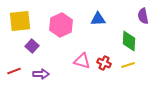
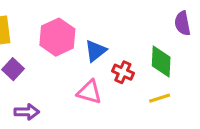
blue triangle: (98, 19) -> (95, 51), moved, turned -35
red cross: (104, 63) -> (123, 72), moved

